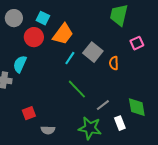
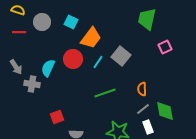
red circle: (34, 37) -> (73, 59), moved
orange semicircle: (114, 63) -> (142, 89), moved
green line: (77, 89) -> (105, 93), turned -65
gray line: (103, 105) -> (143, 109), moved

